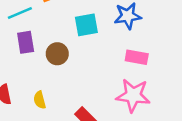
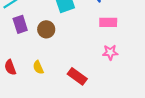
pink star: (133, 95) -> (110, 52), size x0.6

